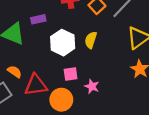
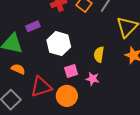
yellow semicircle: (91, 40) -> (99, 55), moved
orange semicircle: (14, 72) -> (18, 69), moved

